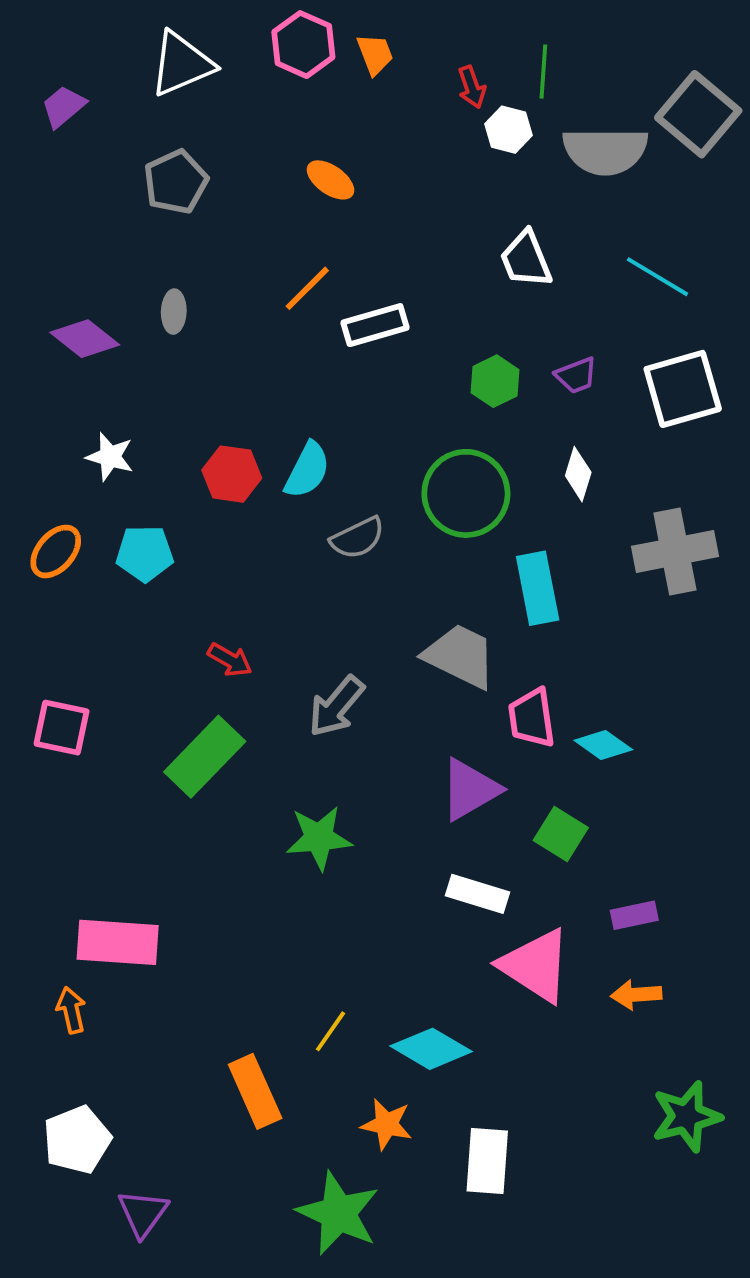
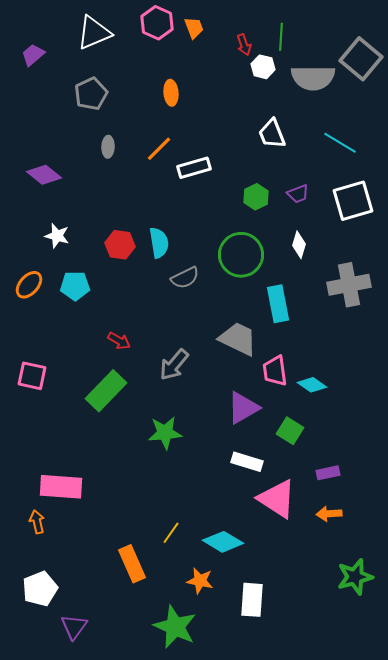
orange ellipse: (330, 180) -> (171, 93), turned 50
gray ellipse: (174, 312) -> (108, 147), moved
cyan semicircle: (307, 470) -> (159, 243), turned -36

